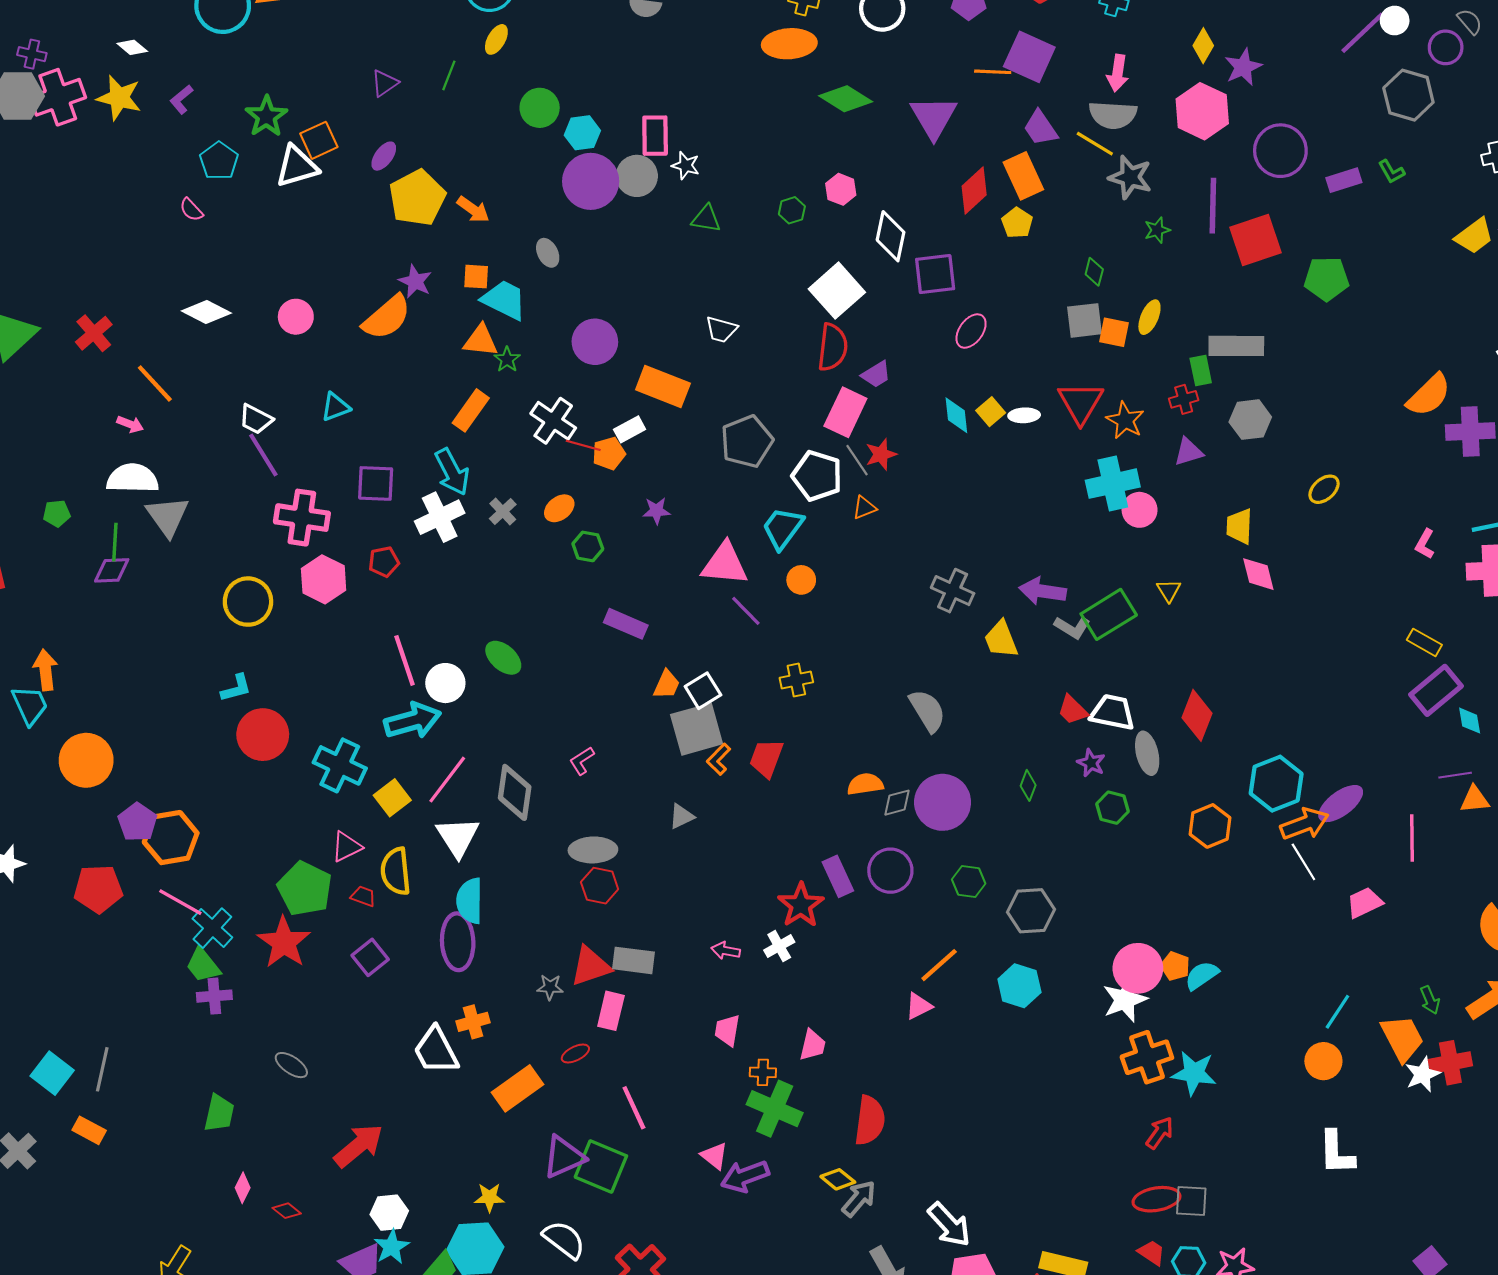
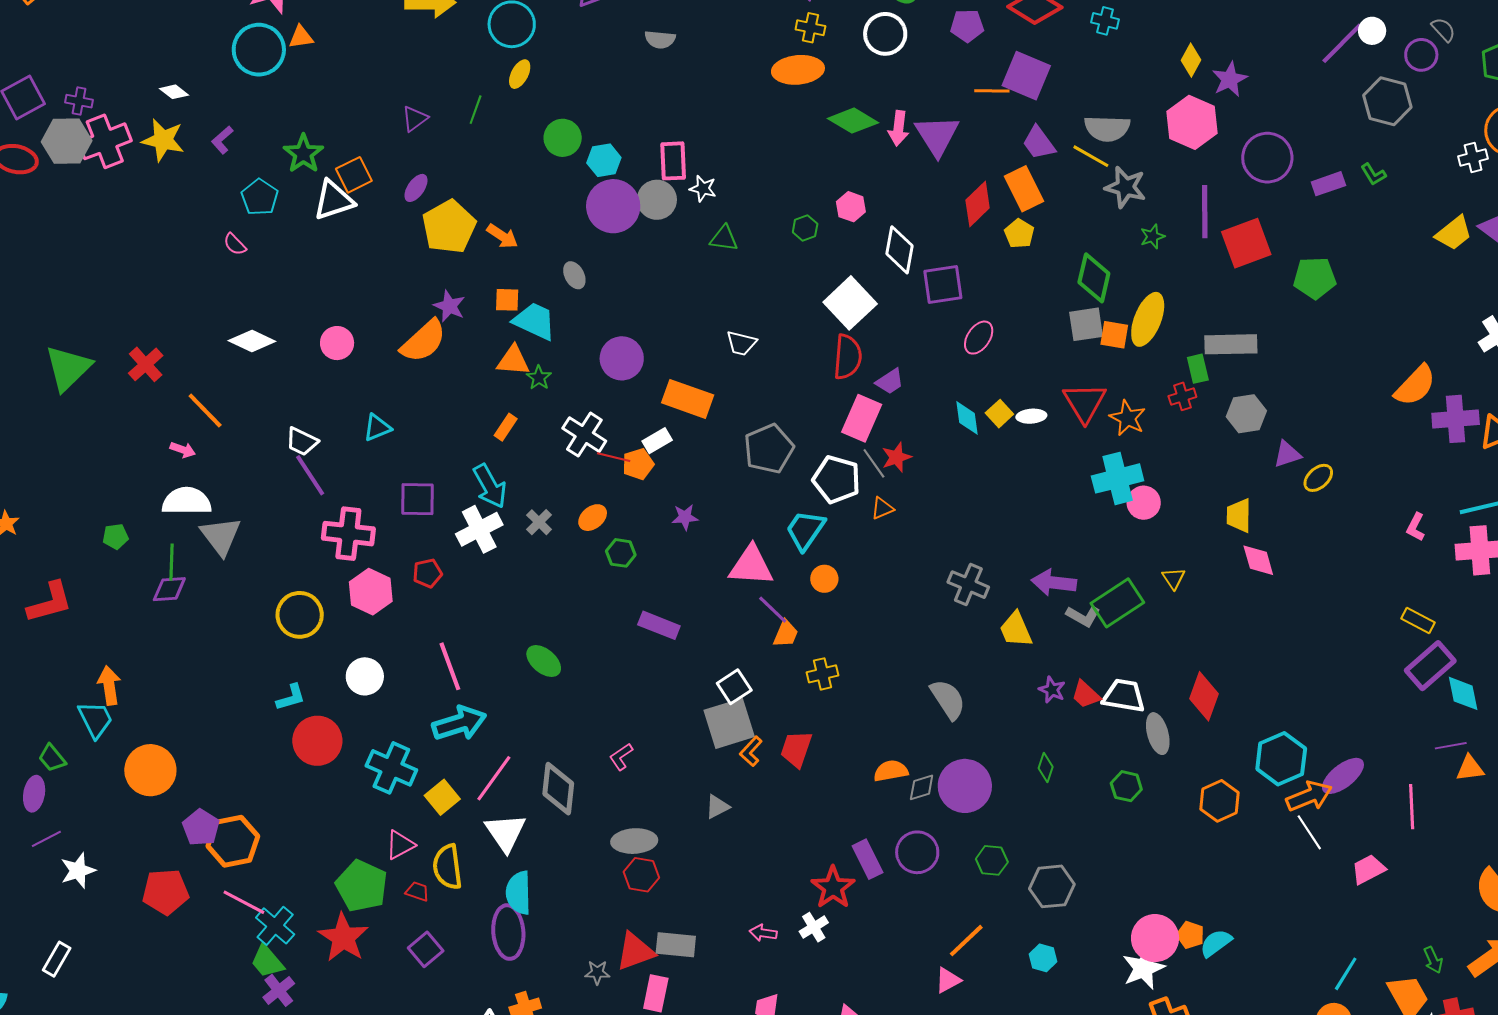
pink arrow: (1118, 73) -> (899, 128), moved
green diamond: (1094, 272) -> (1094, 278), size x1.8
yellow ellipse: (1149, 317) -> (1148, 319), size x1.6
orange rectangle: (471, 410) -> (506, 427), size x0.7
purple triangle: (1188, 452) -> (1287, 454), moved
white circle: (445, 683) -> (365, 676), moved
orange trapezoid: (667, 685) -> (786, 634), moved
cyan diamond: (1470, 721) -> (1463, 693), size x1.4
purple star: (1091, 763) -> (1052, 690), moved
cyan hexagon: (1019, 986) -> (1043, 958), size x0.7
purple cross: (214, 996) -> (279, 990), turned -32

